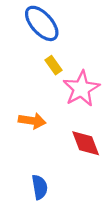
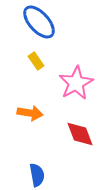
yellow rectangle: (53, 65) -> (36, 61), moved

